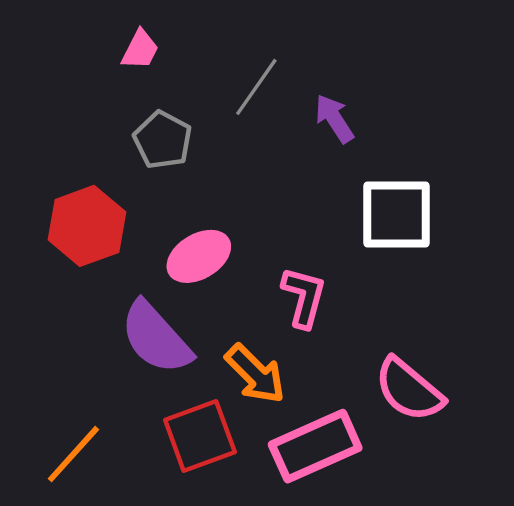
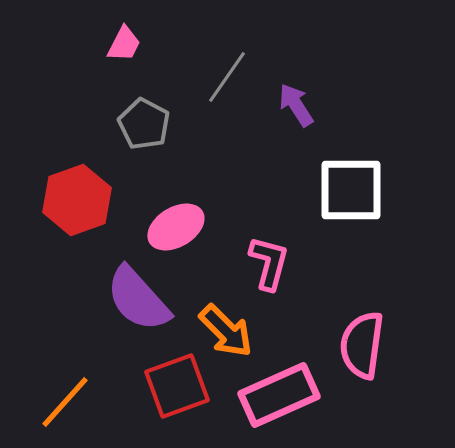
pink semicircle: (409, 390) -> (362, 345), turned 58

